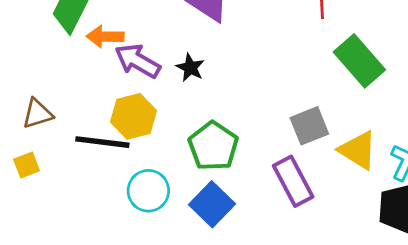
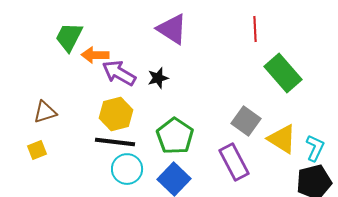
black star: (190, 68) -> (158, 78), turned 30
gray square: (309, 126) -> (246, 121), turned -32
black line: (102, 142) -> (115, 142), moved

